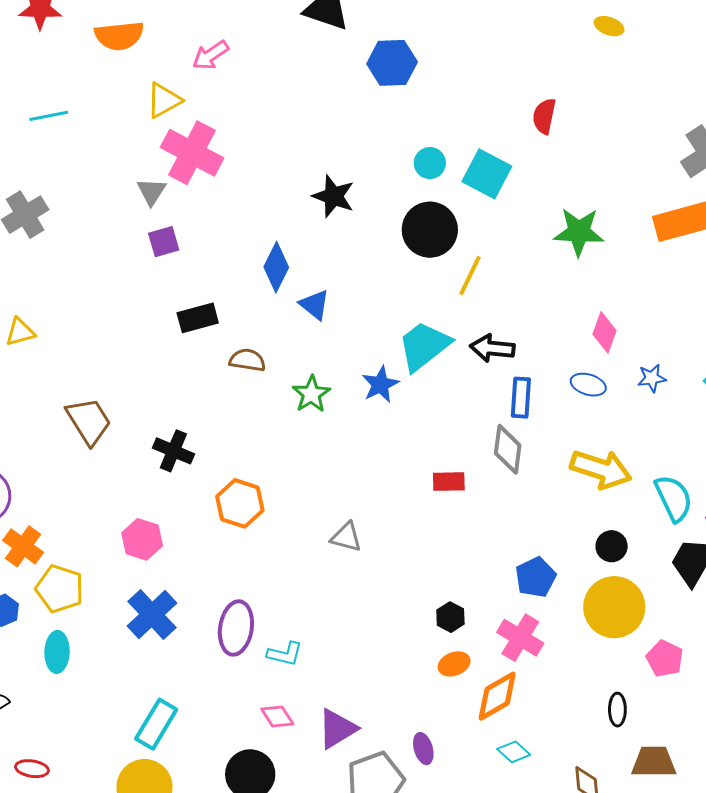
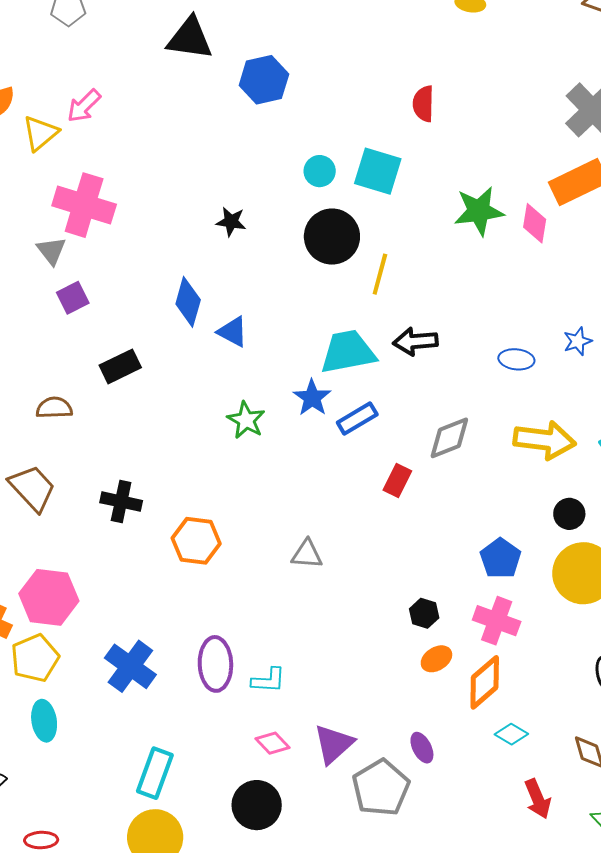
yellow triangle: (164, 100) -> (40, 133), moved
black star: (333, 196) -> (231, 222), size x0.7
pink diamond: (604, 332) -> (535, 223), moved
cyan trapezoid: (424, 346) -> (348, 352), turned 38
brown semicircle: (247, 360) -> (54, 408), moved
blue rectangle: (521, 398) -> (357, 418), moved, turned 66
gray diamond: (508, 449) -> (449, 438), turned 72
red rectangle: (449, 482) -> (397, 481), turned -52
pink hexagon: (142, 539) -> (49, 597), moved, size x1.4
yellow pentagon: (60, 589) -> (35, 658), turned -30

